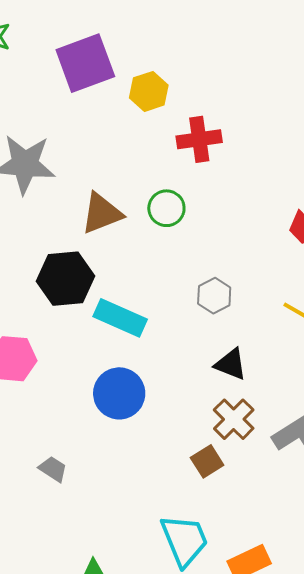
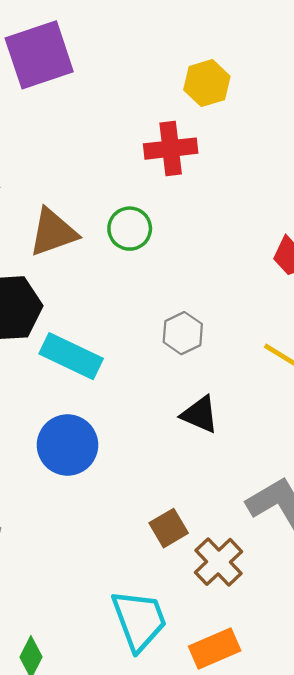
yellow hexagon: (149, 91) -> (207, 83), moved
brown cross: (234, 419) -> (219, 562), moved

